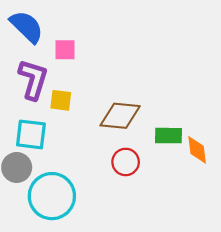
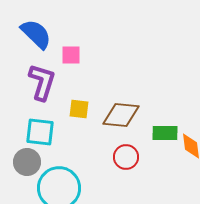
yellow square: (61, 100) -> (79, 109), moved

